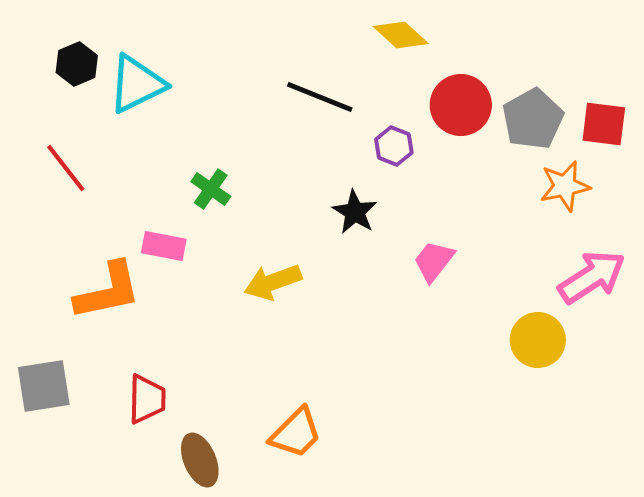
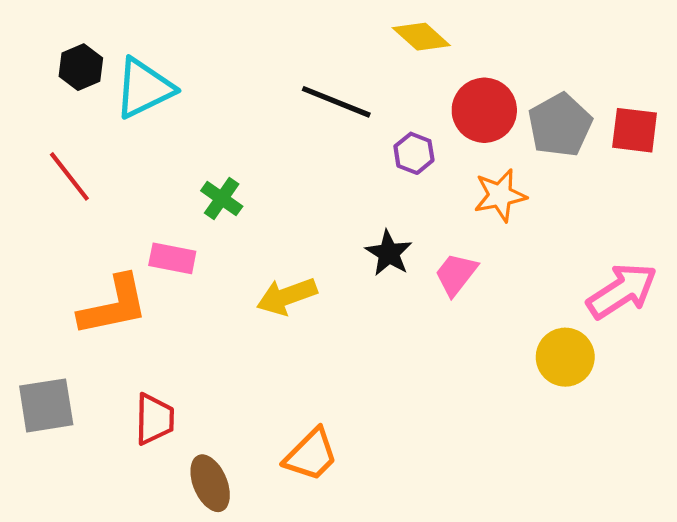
orange star: (565, 186) -> (500, 195), moved
black star: (355, 212) -> (389, 253), moved

